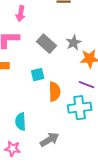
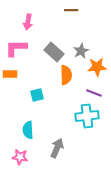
cyan square: (38, 75) -> (37, 95), moved
orange semicircle: (55, 92) -> (66, 75), moved
gray arrow: (50, 140) -> (57, 148), turned -36

